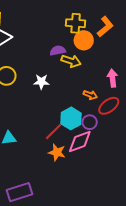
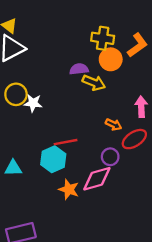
white star: (41, 82) -> (33, 103), moved
cyan hexagon: (71, 118) -> (53, 159), moved
red line: (53, 132) -> (66, 142), moved, turned 30

